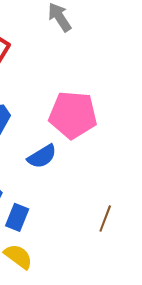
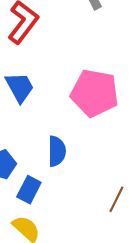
blue semicircle: (42, 156) -> (57, 151), moved, turned -64

